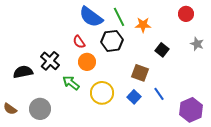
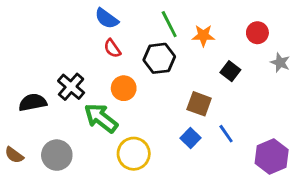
red circle: (186, 14) -> (257, 33), moved
blue semicircle: (91, 17) -> (107, 18), moved, size x0.7
red semicircle: (79, 42) -> (112, 48), moved
green arrow: (71, 83) -> (101, 118), size x1.4
yellow circle: (102, 93) -> (134, 154), moved

